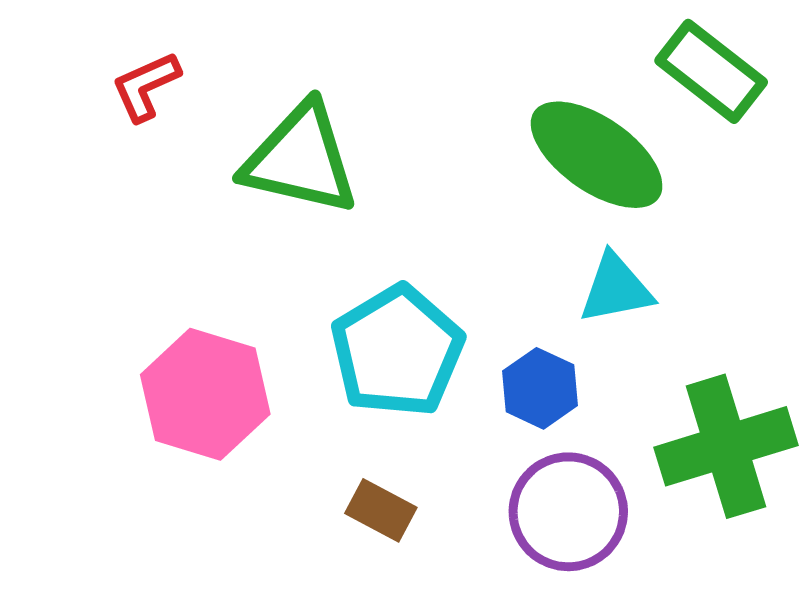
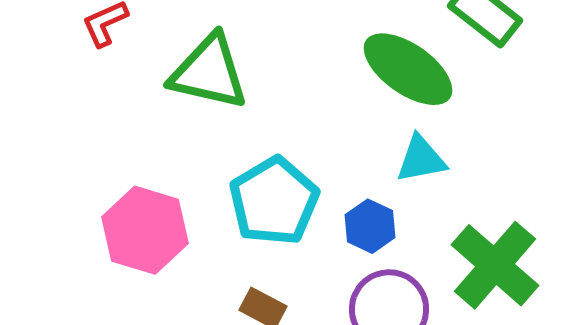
green cross: (726, 446) -> (495, 265), turned -32

